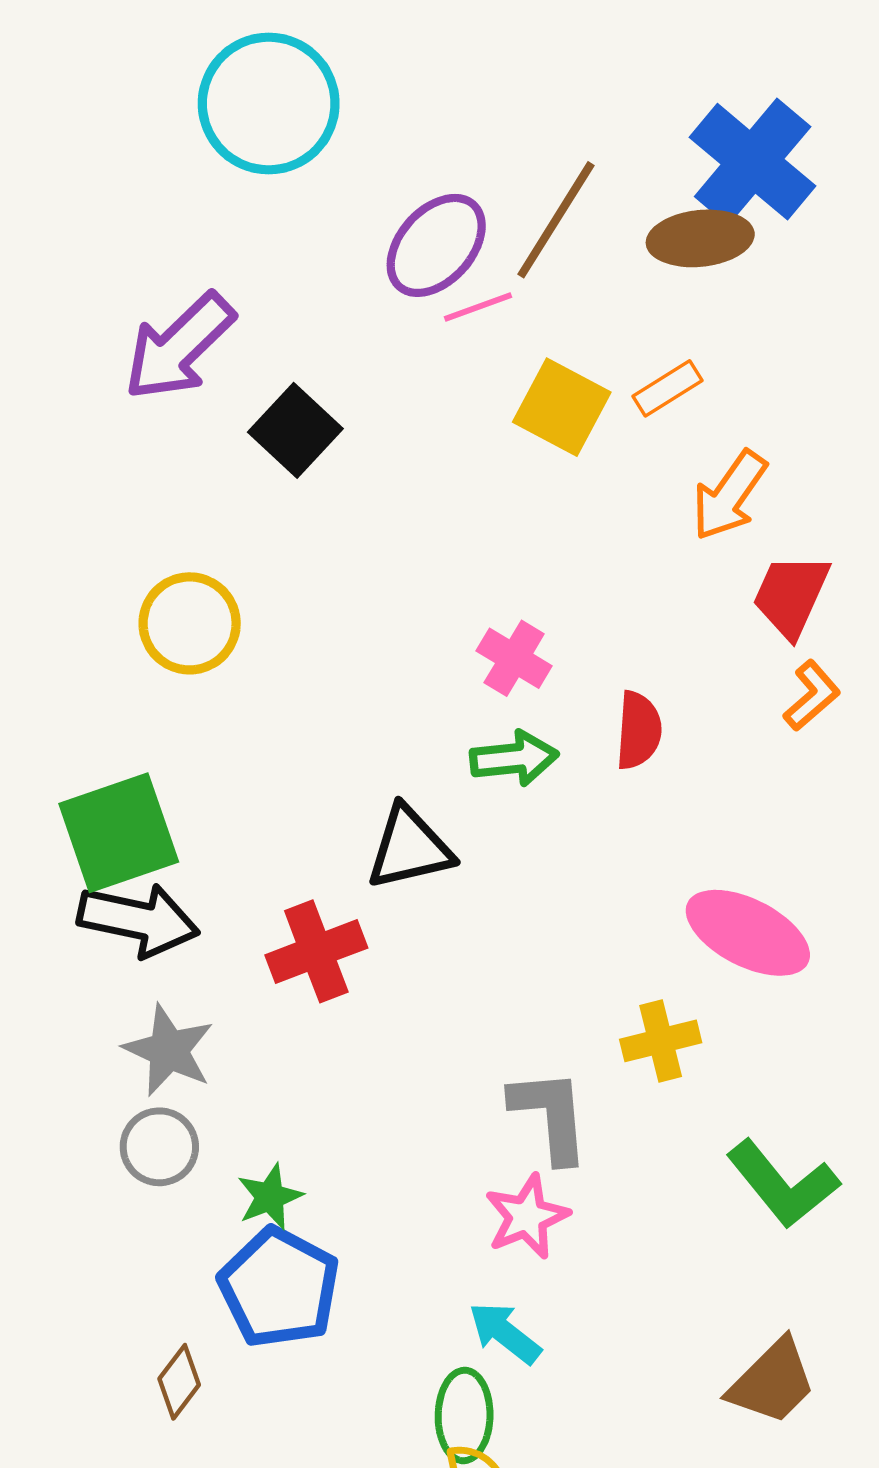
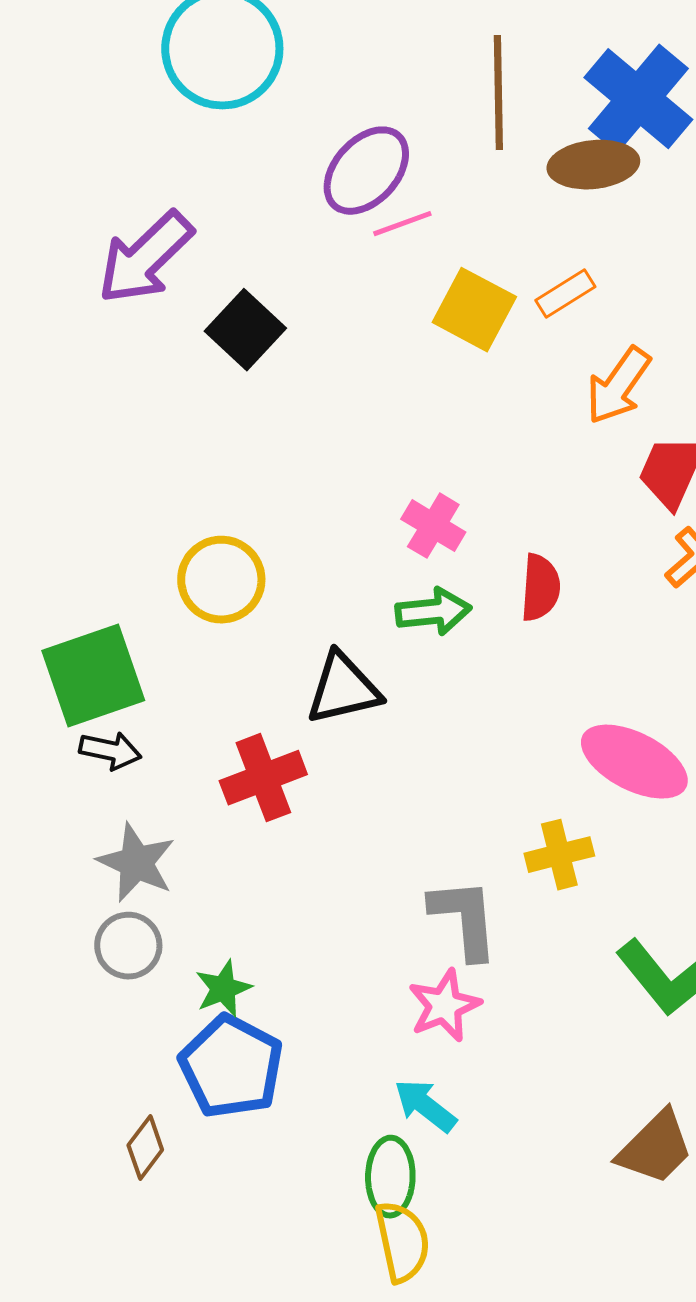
brown line: (556, 220) -> (498, 93), moved, turned -33
yellow circle: (190, 623) -> (221, 580), moved
black arrow: (138, 920) -> (110, 751), size x0.6

